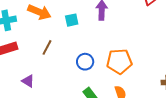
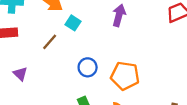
cyan square: (72, 20) -> (73, 23), moved, turned 32

